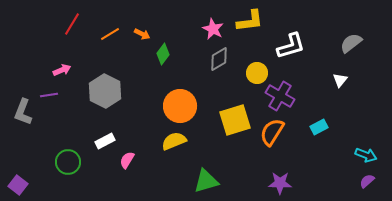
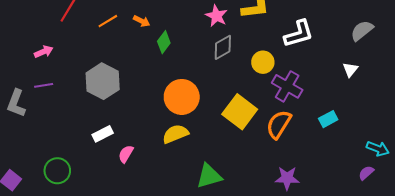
pink arrow: (62, 70) -> (44, 52), moved
yellow square: (235, 120) -> (240, 112), turned -36
green circle: (68, 162) -> (57, 171), moved
purple semicircle: (367, 181) -> (366, 173), moved

